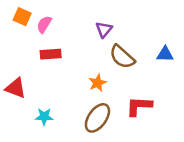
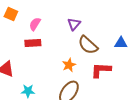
pink semicircle: (44, 24) -> (35, 24), moved
red L-shape: (139, 106) -> (101, 70), moved

